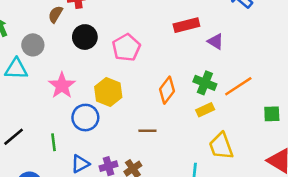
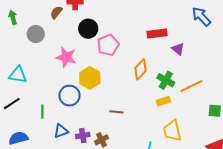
black circle: (85, 37) -> (88, 29), moved
cyan triangle: (16, 69) -> (18, 75), moved
pink star: (62, 86) -> (66, 57), moved, turned -30
orange diamond: (167, 90) -> (140, 69), moved

